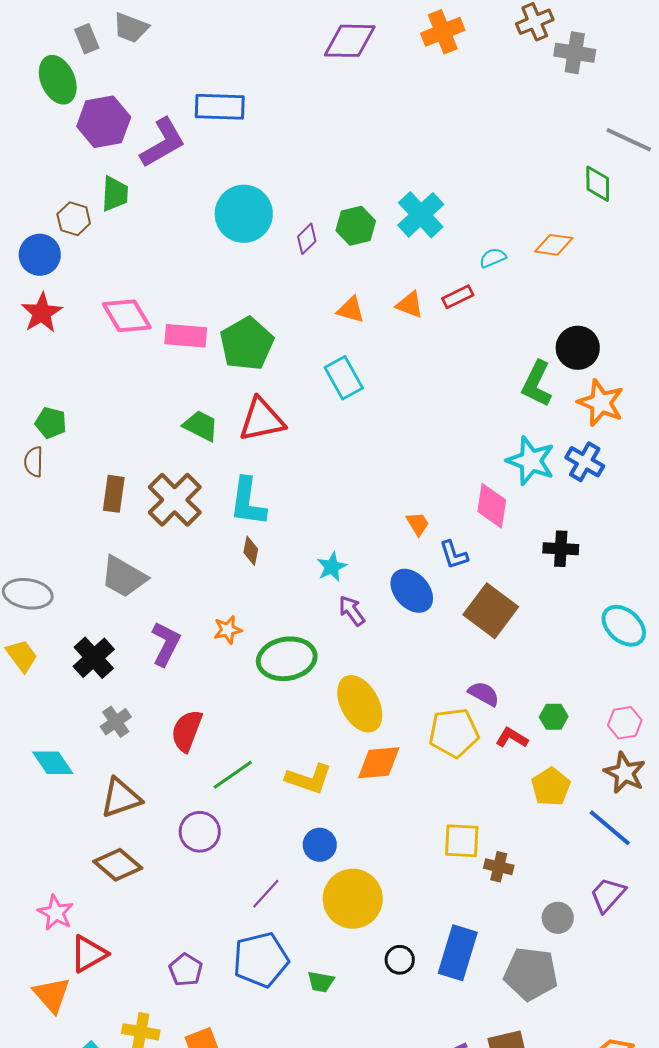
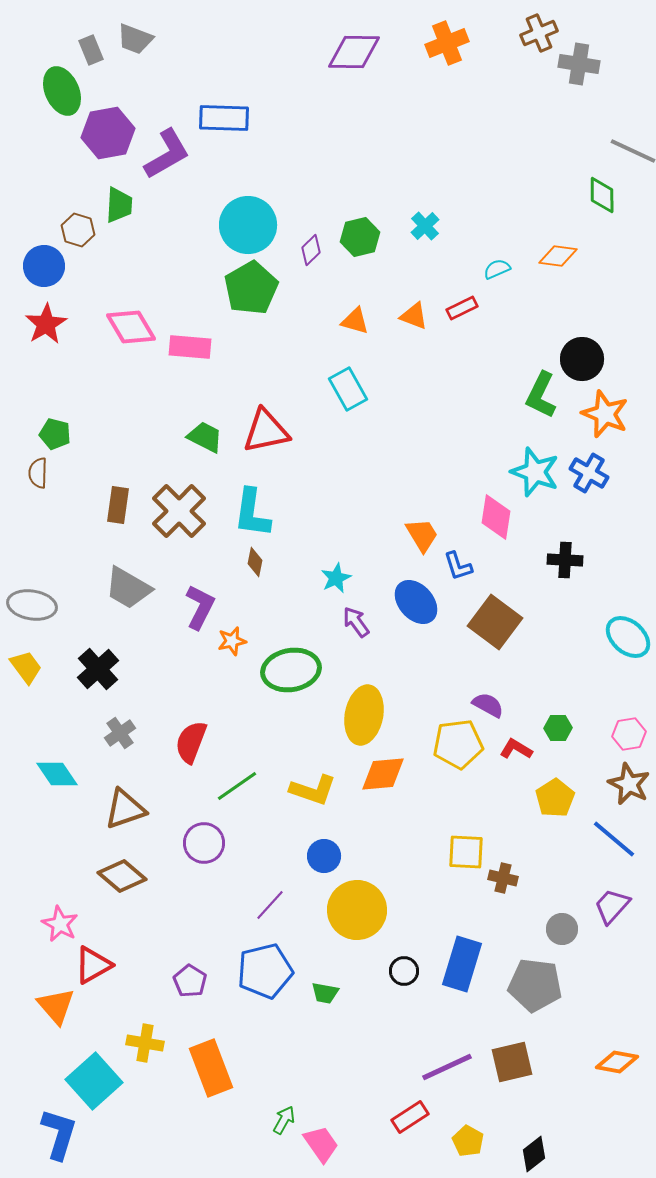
cyan cross: (421, 215) -> (425, 226), size x0.6
green pentagon: (247, 344) -> (251, 288), moved
orange trapezoid: (418, 524) -> (422, 535), size x1.4
purple L-shape: (166, 644) -> (200, 607), moved
yellow ellipse: (360, 704) -> (364, 715), turned 40

